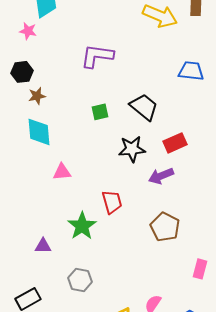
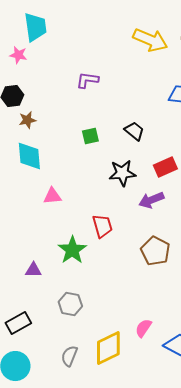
purple L-shape: (97, 56) -> (87, 80), size x0.7
black trapezoid: (144, 107) -> (134, 131), size x0.7

